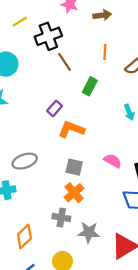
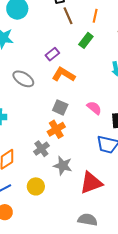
orange line: (105, 52) -> (95, 16), moved
gray ellipse: (25, 161) -> (23, 79), moved, turned 40
gray cross: (61, 218) -> (41, 149), turned 35

